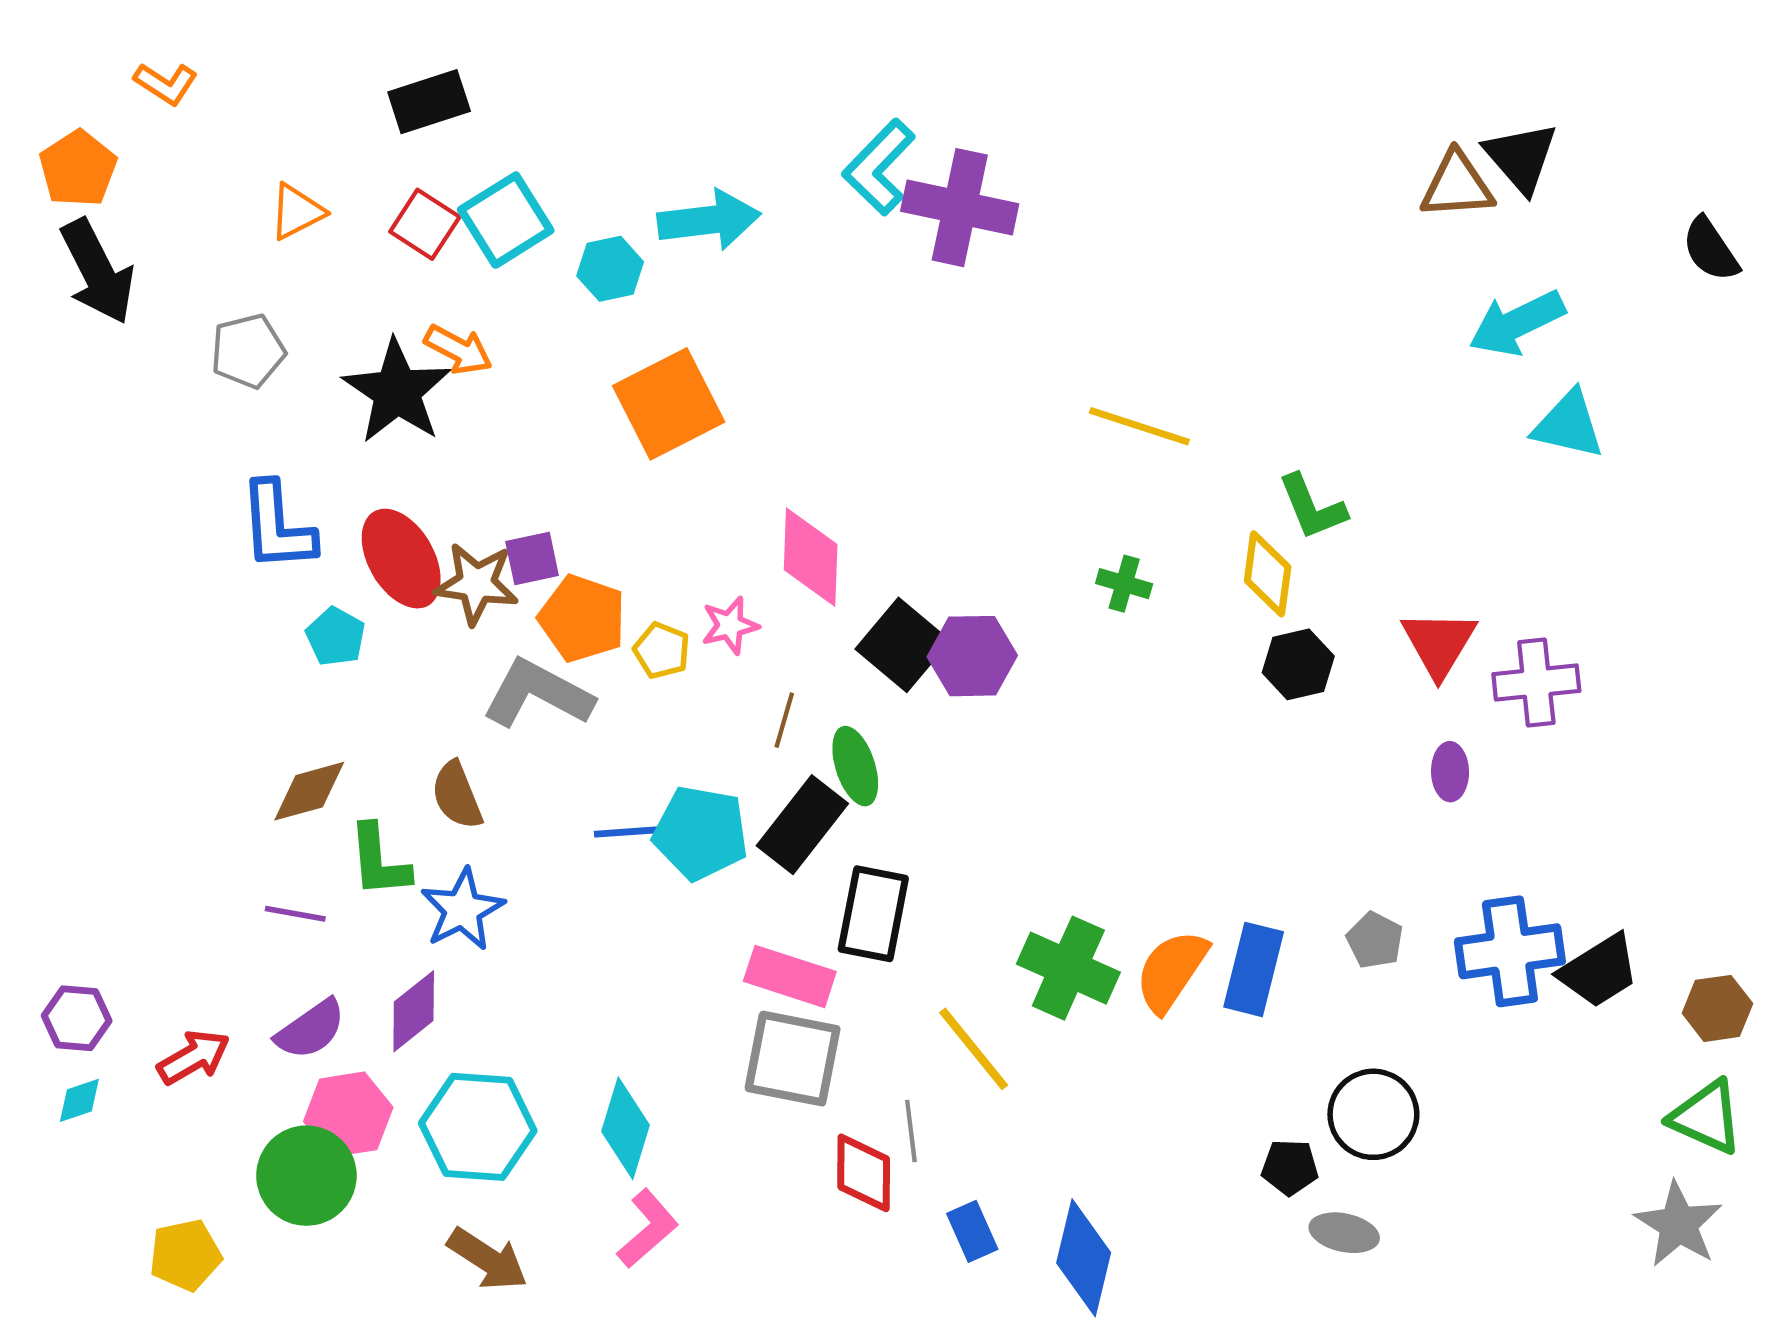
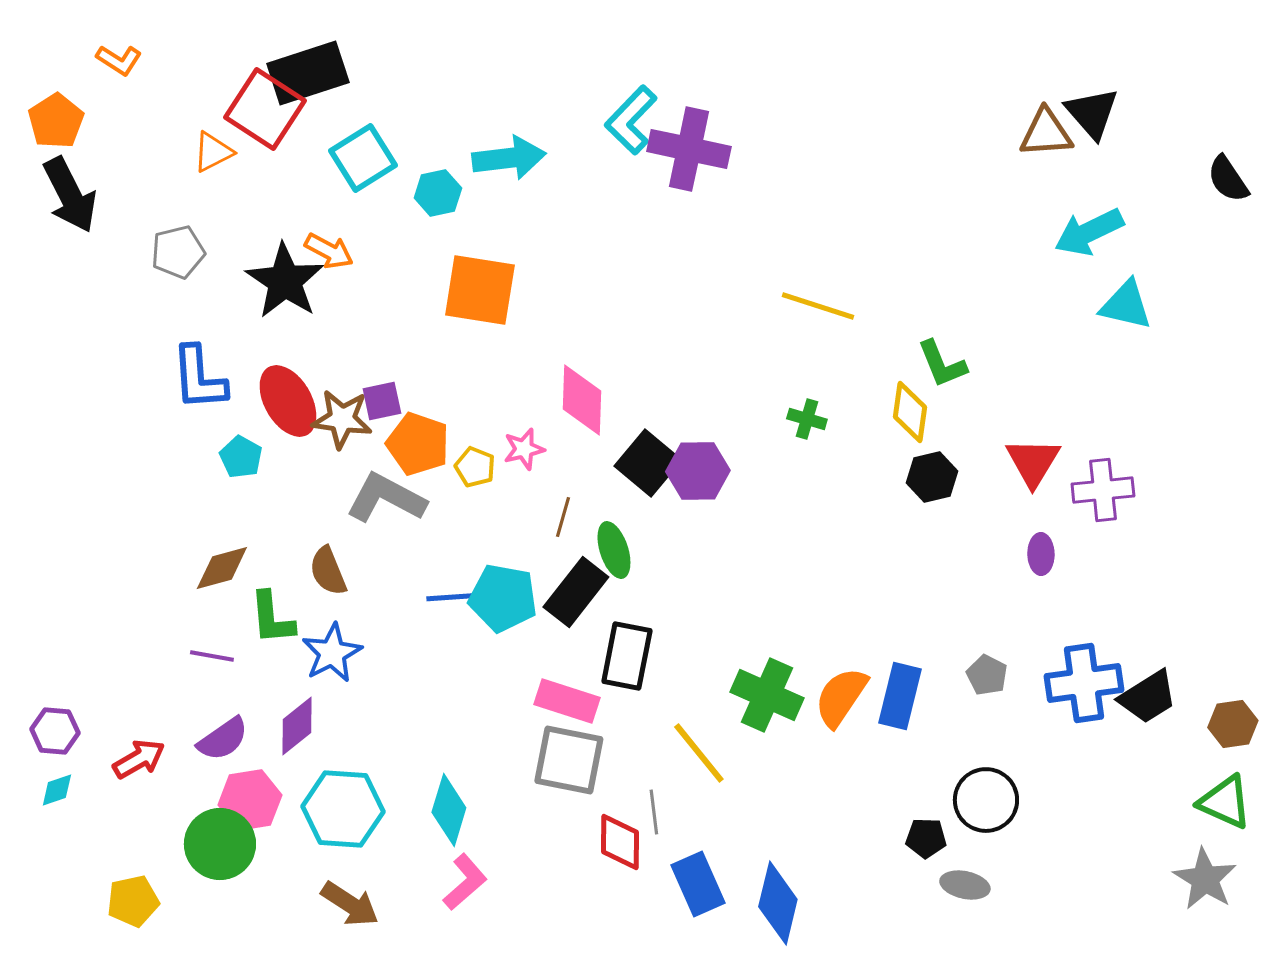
black rectangle: (429, 102) -> (308, 73), size x1.4
red square: (425, 224) -> (265, 109), moved, size x1.6
orange square: (669, 404) -> (480, 290), turned 36
blue rectangle: (972, 1231) -> (698, 884), size x1.5

